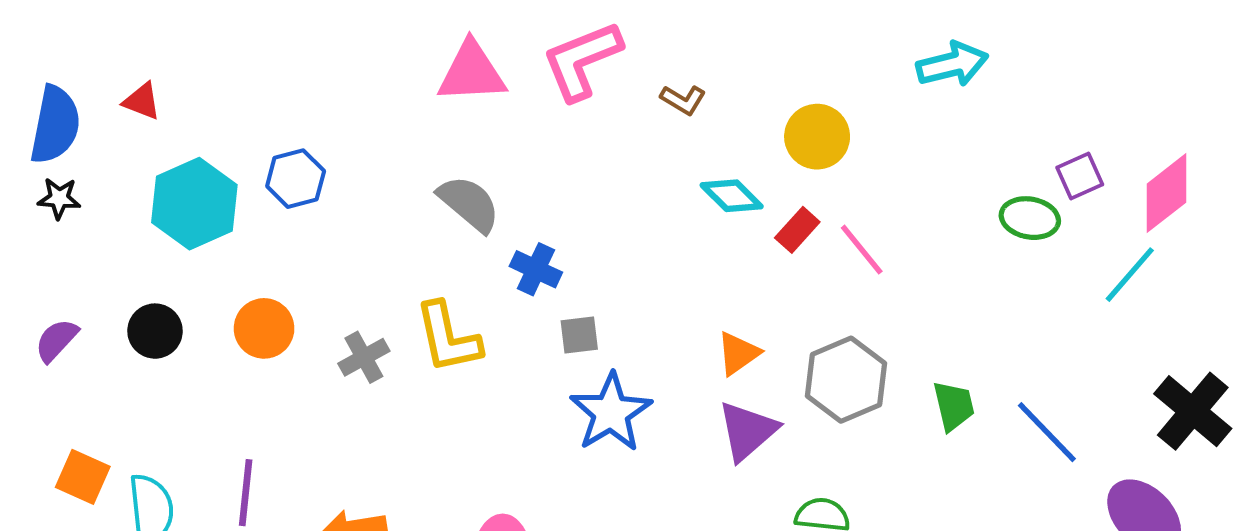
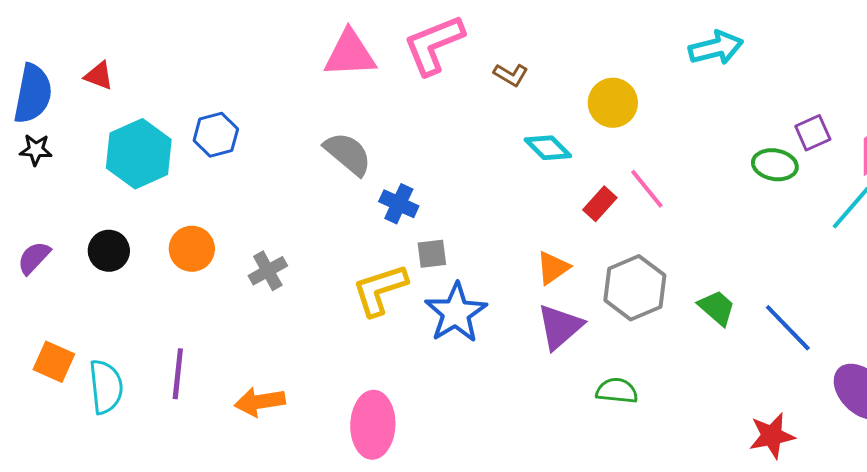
red rectangle: (797, 230) -> (600, 204), moved
yellow L-shape: (448, 338) -> (380, 290), moved, turned 84
green trapezoid: (954, 406) -> (717, 308), turned -36

